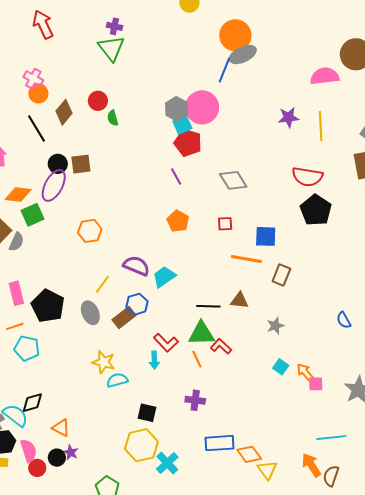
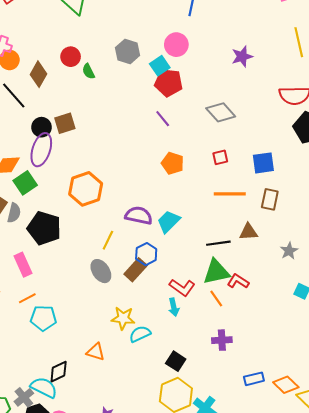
pink circle: (202, 107) -> (176, 45), size x0.7
gray hexagon: (177, 109) -> (128, 52), moved
purple star: (288, 117) -> (242, 57), moved
orange hexagon: (90, 231) -> (86, 189), size x1.4
orange line: (246, 259) -> (230, 194), moved
brown rectangle: (281, 275) -> (270, 199), moved
black pentagon: (48, 306) -> (44, 228), moved
black square: (147, 413) -> (176, 361), turned 30
orange triangle: (61, 428) -> (96, 352), moved
blue rectangle: (219, 443) -> (254, 379), size x0.7

